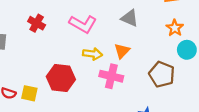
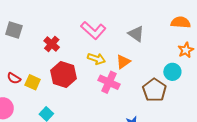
red cross: (37, 23) -> (52, 44), moved
orange star: (175, 28) -> (186, 50), moved
cyan circle: (187, 50) -> (172, 72), moved

